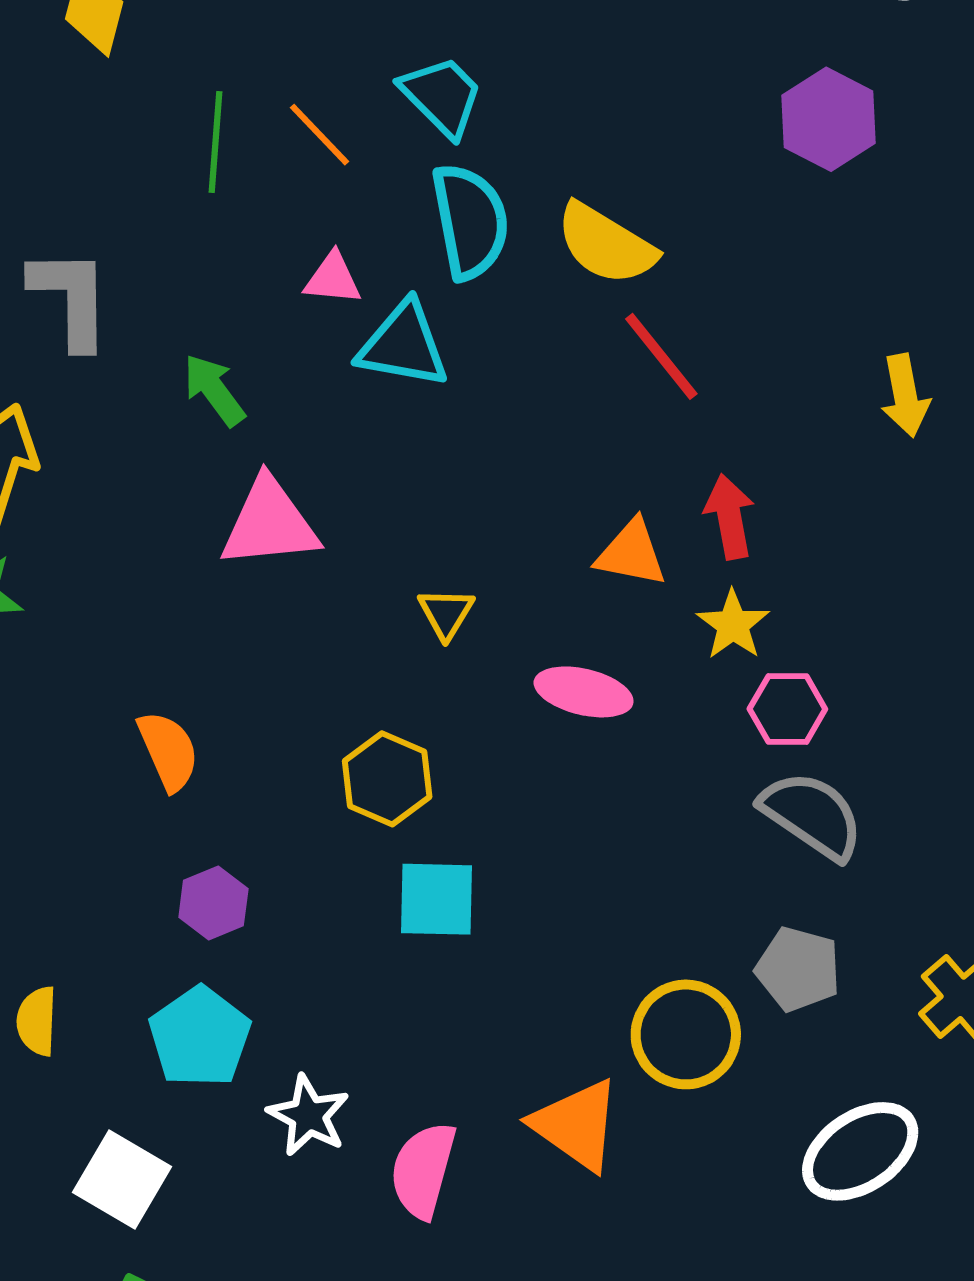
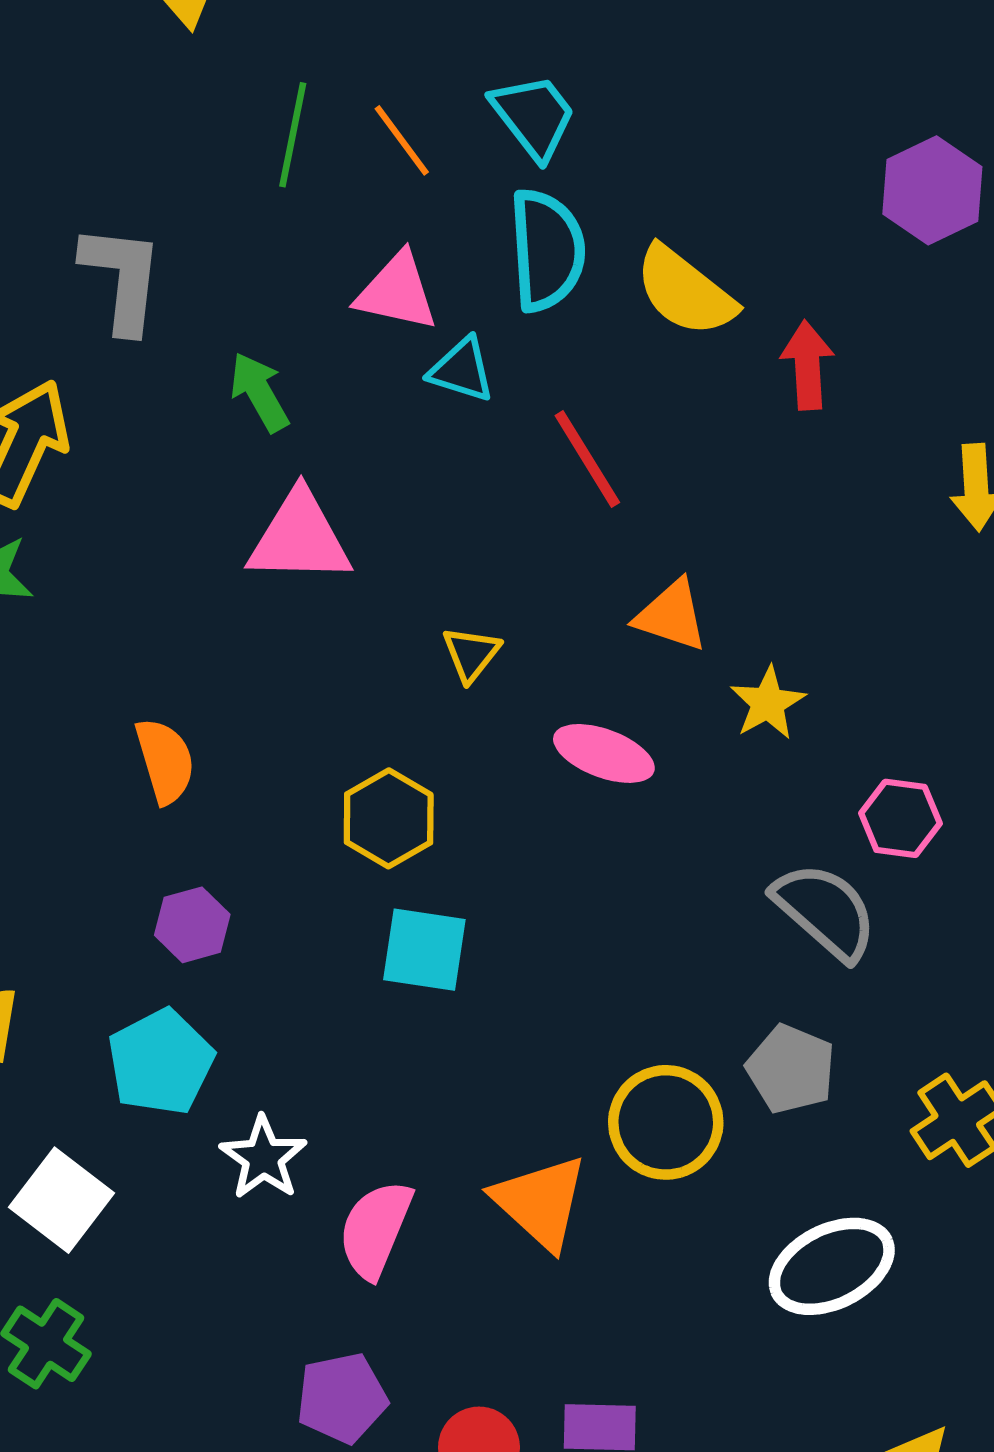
pink triangle: (333, 279) -> (397, 292), size x1.4
cyan triangle: (403, 345) -> (462, 370), size x0.7
red line: (661, 356) -> (587, 459), moved
red arrow: (730, 517) -> (807, 365), moved
pink hexagon: (787, 709) -> (900, 818), moved

